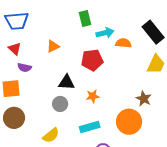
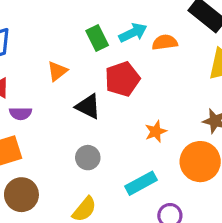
green rectangle: (85, 18) -> (97, 38), moved
black triangle: (67, 82) -> (88, 106), moved, turned 36
orange star: (93, 96) -> (156, 131), moved

